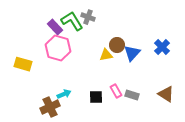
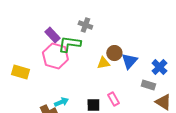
green L-shape: (72, 21) -> (69, 44), moved, turned -50
blue cross: (162, 47) -> (159, 67), moved
gray rectangle: (132, 95) -> (148, 85), moved

